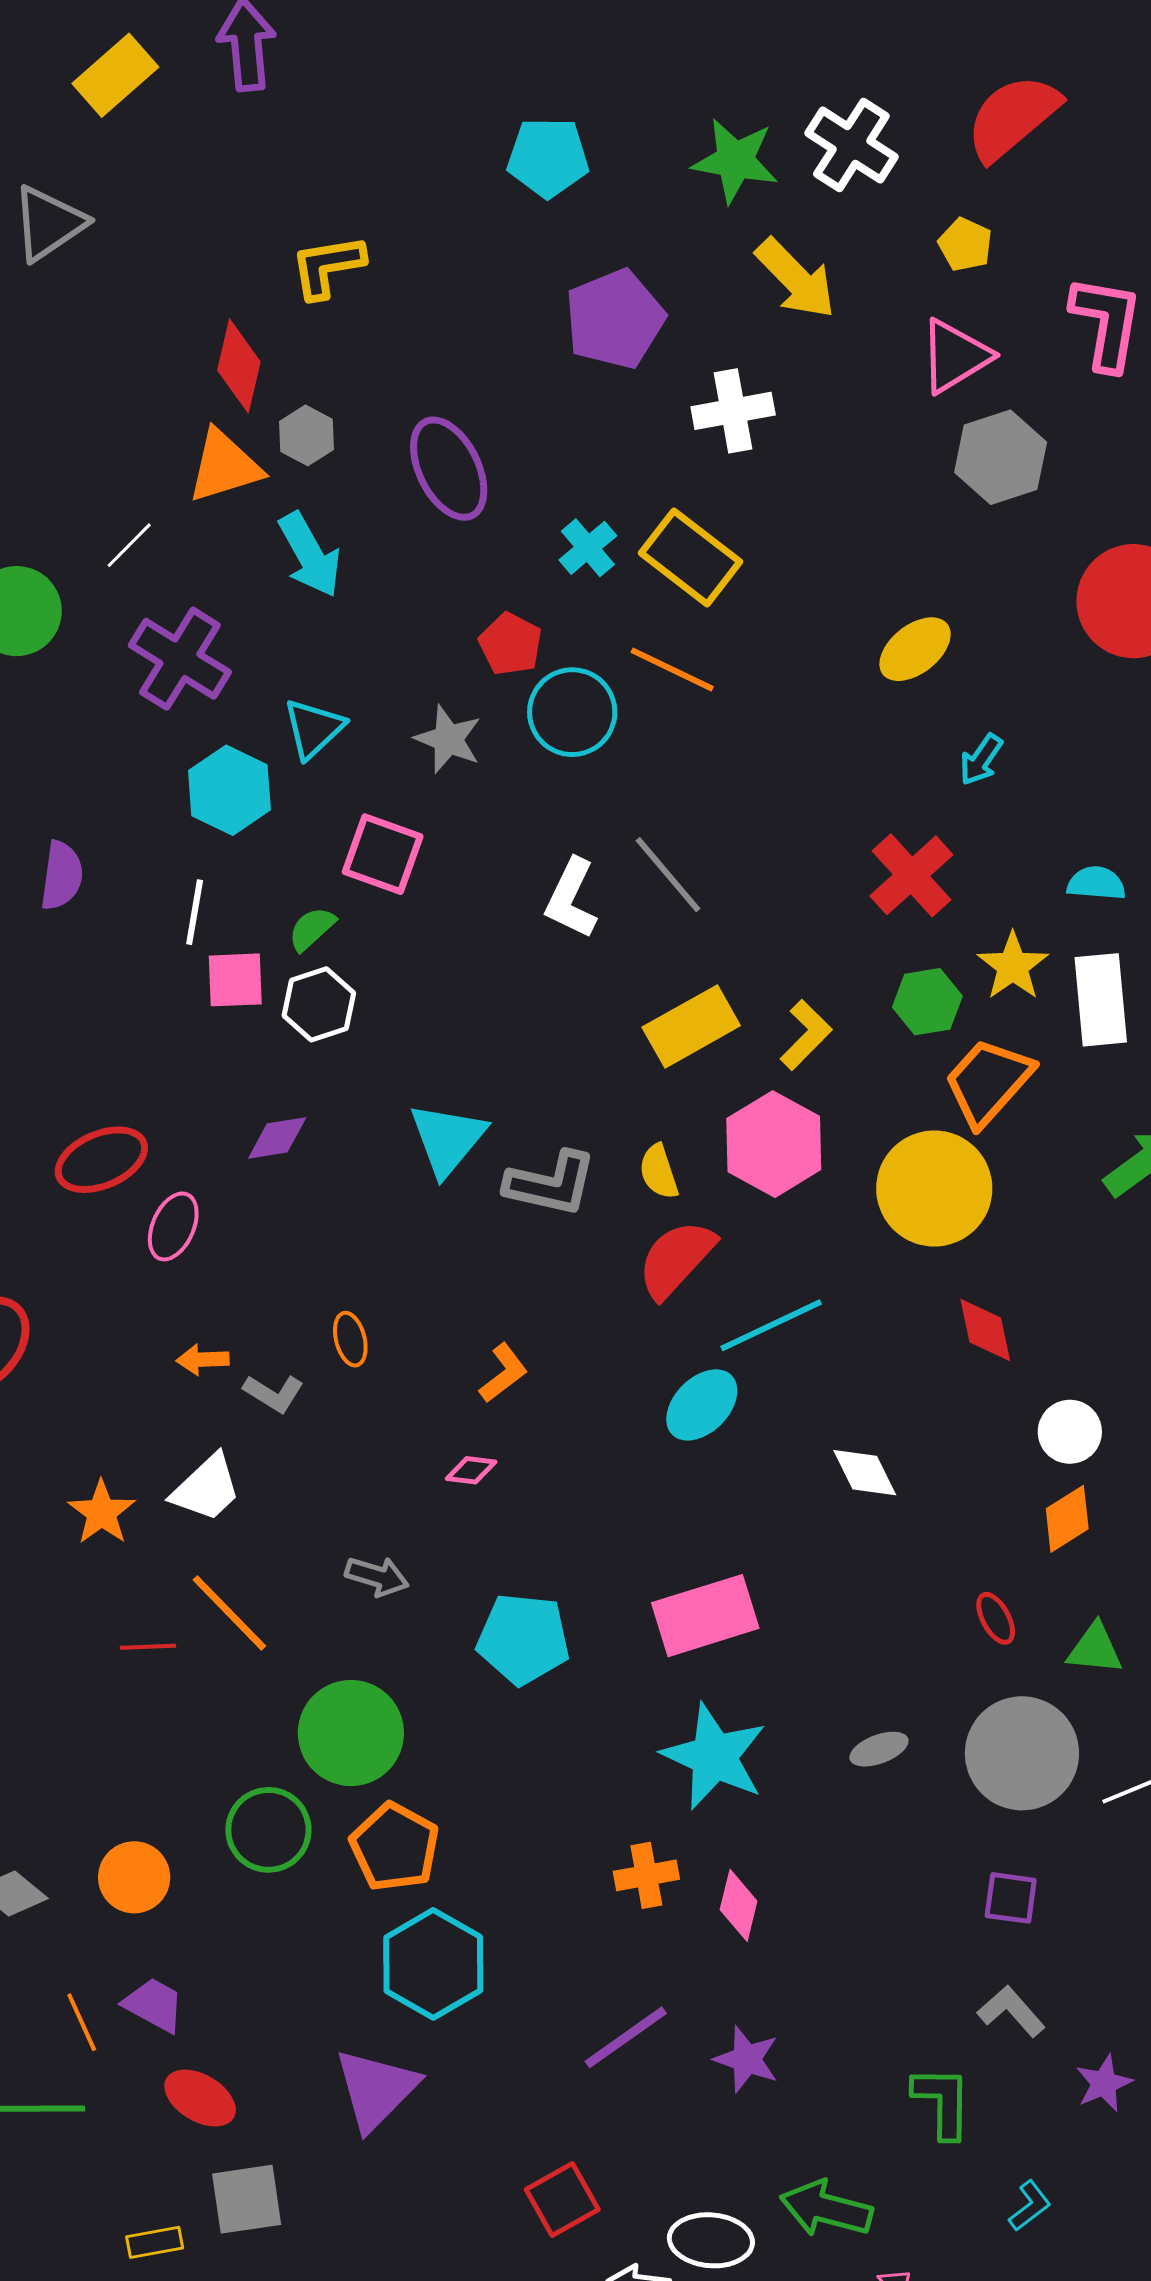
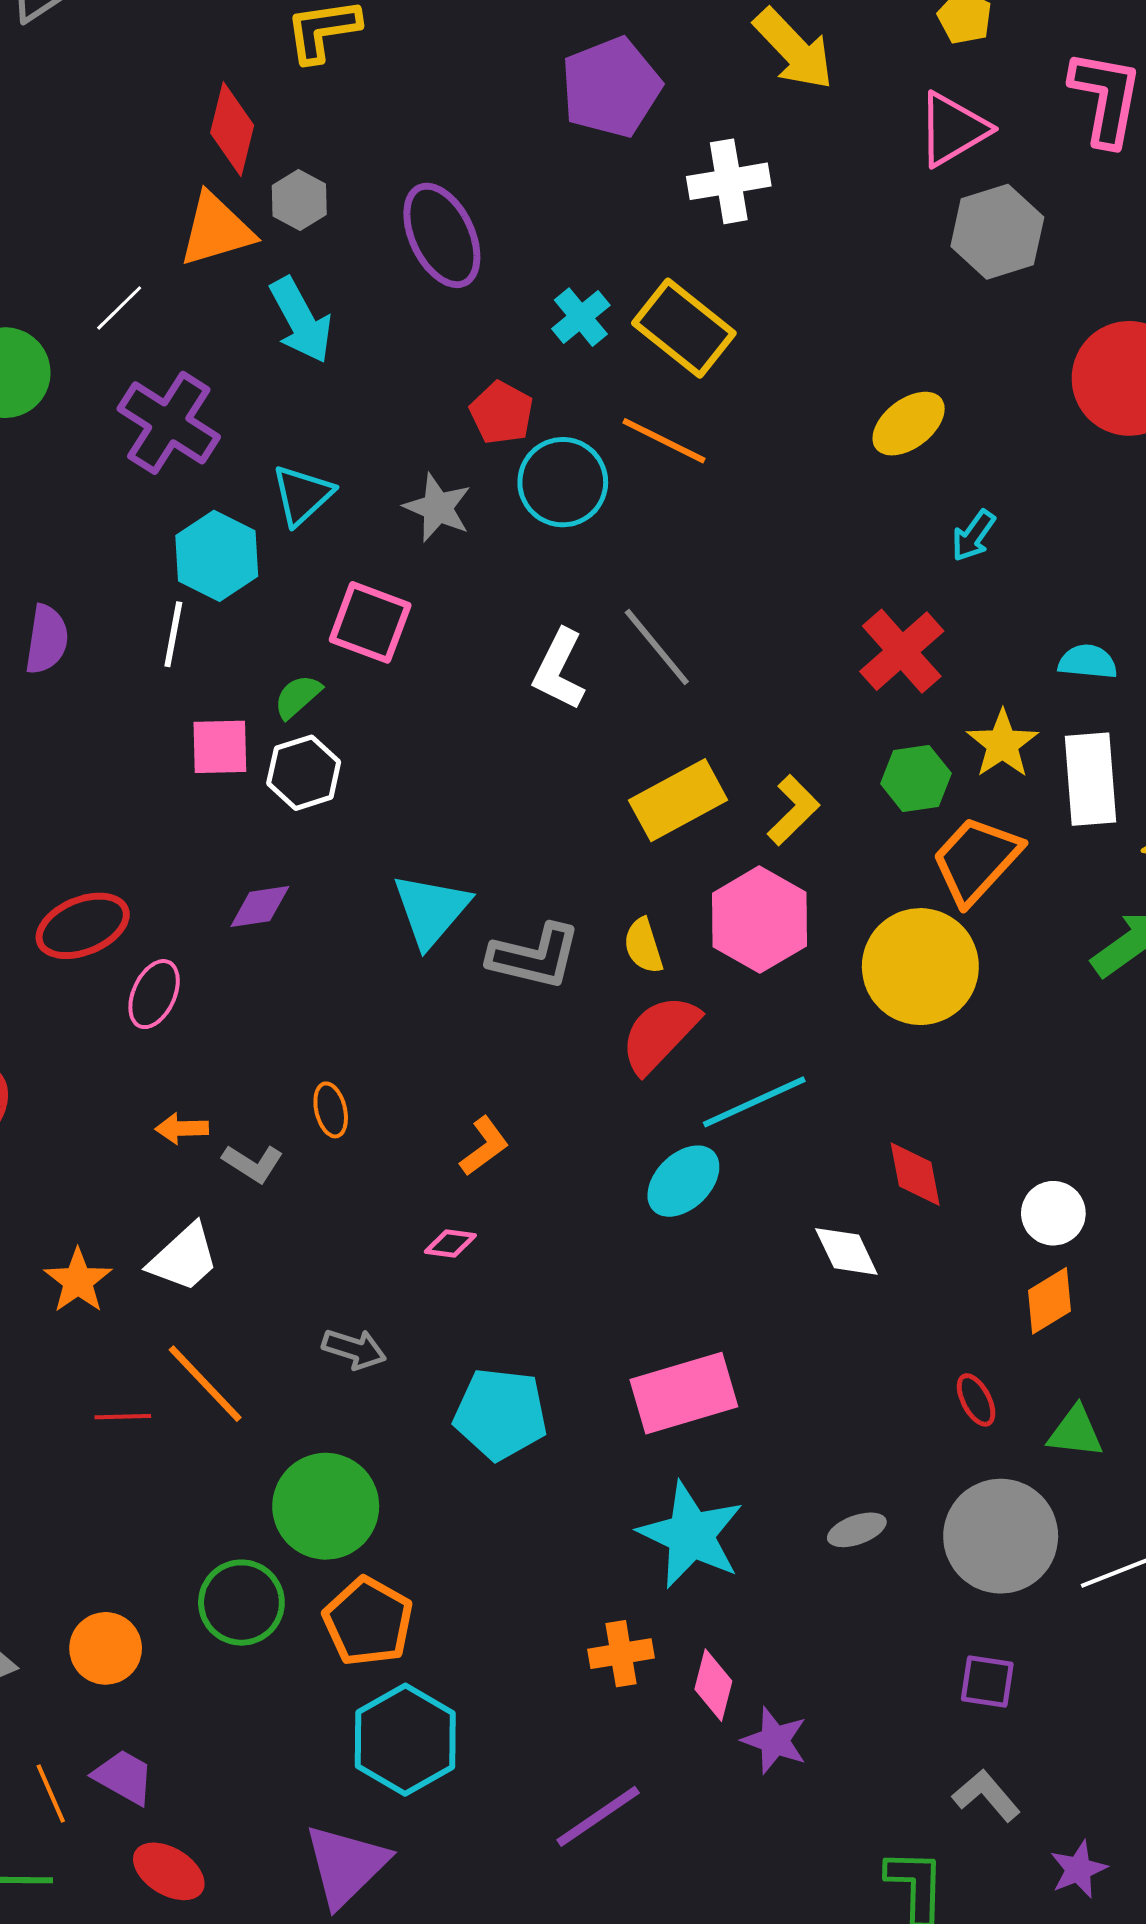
white line: (195, 912) -> (173, 634), moved
red diamond: (985, 1330) -> (915, 1174), moved
purple star: (747, 2059) -> (775, 1740), moved

